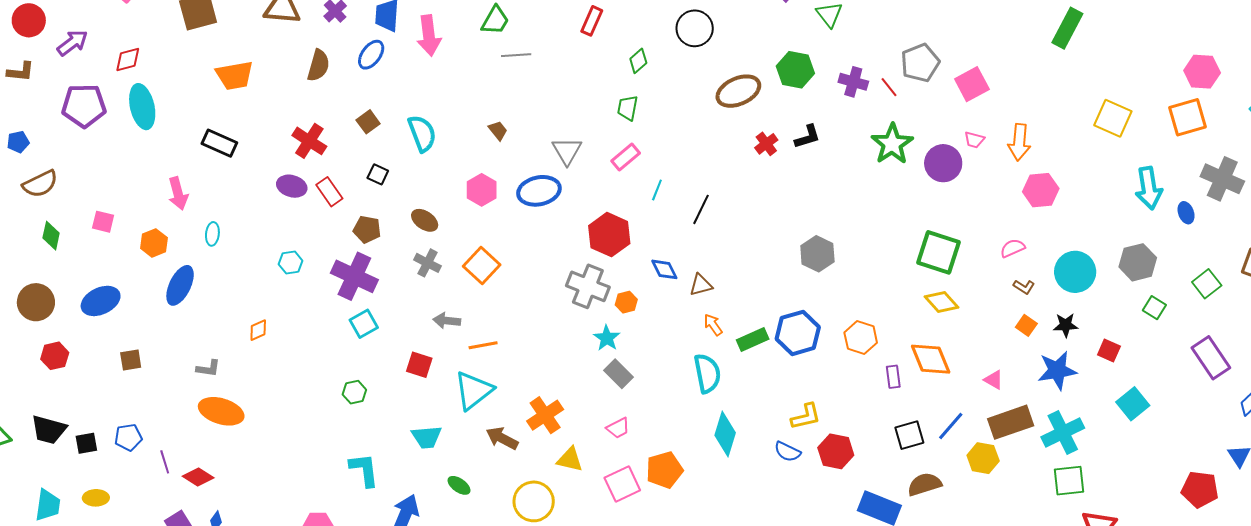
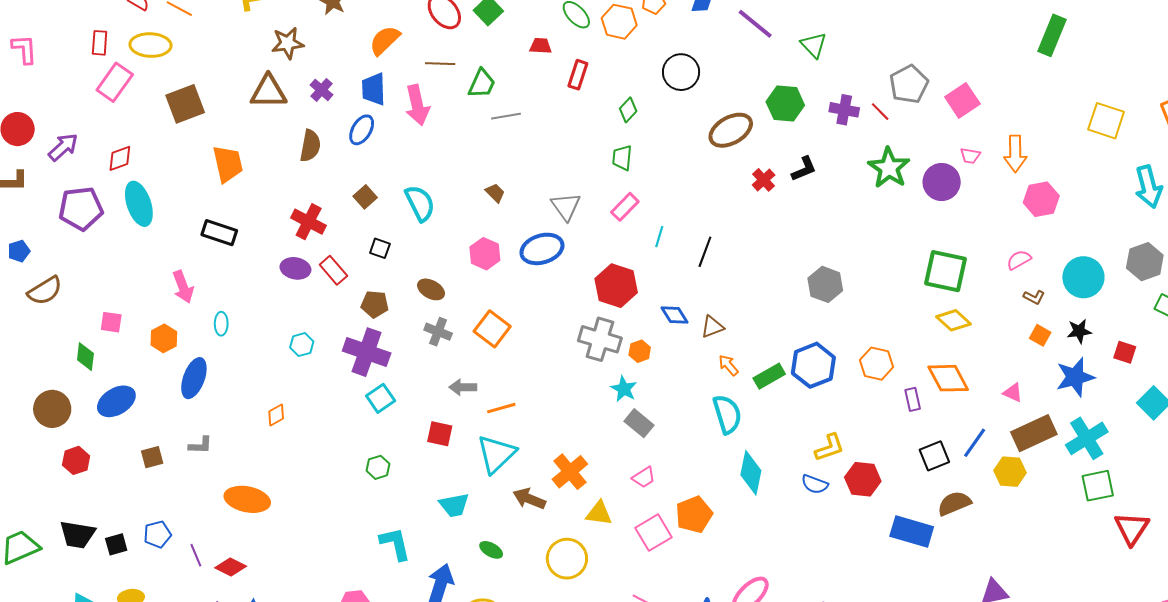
orange trapezoid: (235, 75) -> (228, 164), turned -87
green diamond: (51, 236) -> (85, 357), moved
gray L-shape: (208, 368) -> (200, 445), moved

